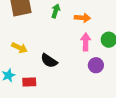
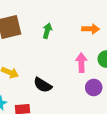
orange arrow: (82, 18) -> (91, 29), moved

